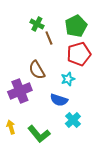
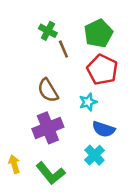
red pentagon: (79, 54) -> (102, 70), turned -30
purple cross: (20, 91) -> (48, 128), moved
blue semicircle: (59, 100) -> (104, 129), moved

